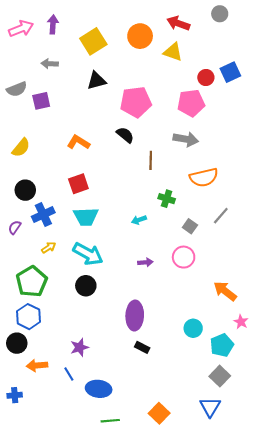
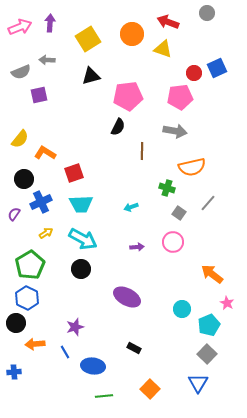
gray semicircle: (17, 89) -> (21, 72), moved
black semicircle: (125, 135) -> (118, 127), turned 78
orange L-shape: (78, 142) -> (45, 153), moved
green cross: (167, 199) -> (167, 188), moved
purple ellipse: (135, 316) -> (127, 297), turned -64
black rectangle: (142, 347) -> (134, 348), moved

